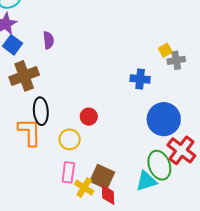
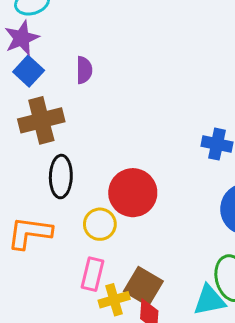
red circle: (89, 117) -> (133, 193), size x1.8
orange L-shape: (30, 132) -> (30, 233), moved, turned -88
yellow cross: (84, 188) -> (114, 300), turned 36

